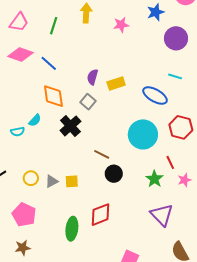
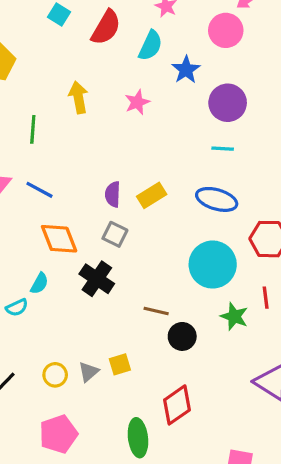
cyan line: (175, 76) -> (223, 149), moved
red line: (170, 162) -> (266, 298), turned 32
green star: (154, 179) -> (234, 316), moved
pink pentagon: (24, 215) -> (58, 434), turned -30

